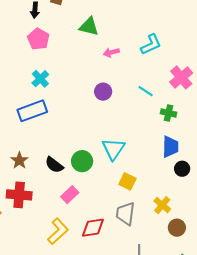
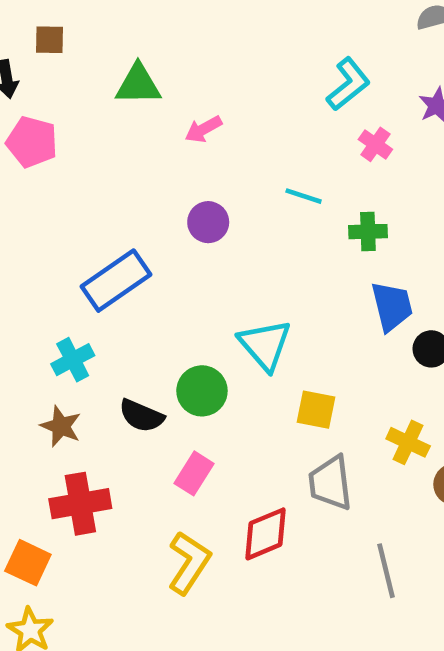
cyan L-shape: (151, 44) -> (348, 84), moved
pink cross: (181, 77) -> (375, 144), size x0.6
cyan cross: (40, 79) -> (73, 360), moved, turned 30
blue rectangle: (32, 111) -> (116, 281), moved

